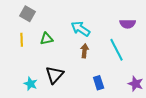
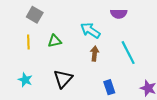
purple semicircle: (128, 24) -> (119, 14), moved
cyan star: (31, 84) -> (25, 80), moved

